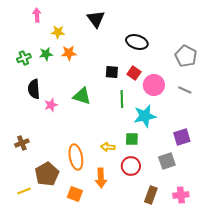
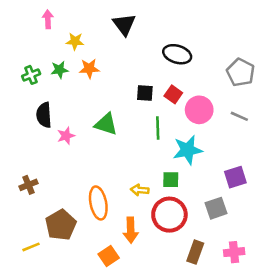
red circle: (131, 166) -> (169, 215), size x1.4
orange square: (75, 194) -> (109, 256), moved, turned 35

